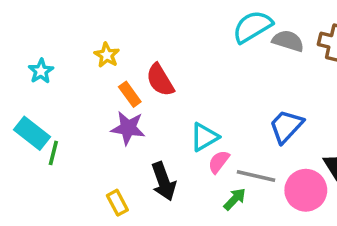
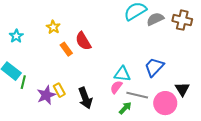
gray semicircle: (288, 41) -> (155, 19), turned -42
purple star: (128, 128) -> (46, 95), moved, turned -30
cyan triangle: (204, 137) -> (122, 74), moved, turned 36
yellow rectangle: (117, 203) -> (59, 90), moved

